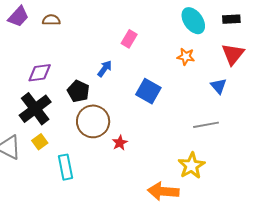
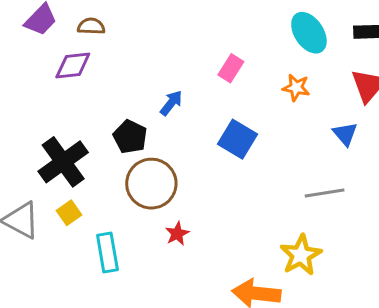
pink rectangle: (129, 39) -> (231, 68), moved
purple diamond: (40, 73) -> (73, 66), moved
red star: (120, 143) -> (177, 234), moved

